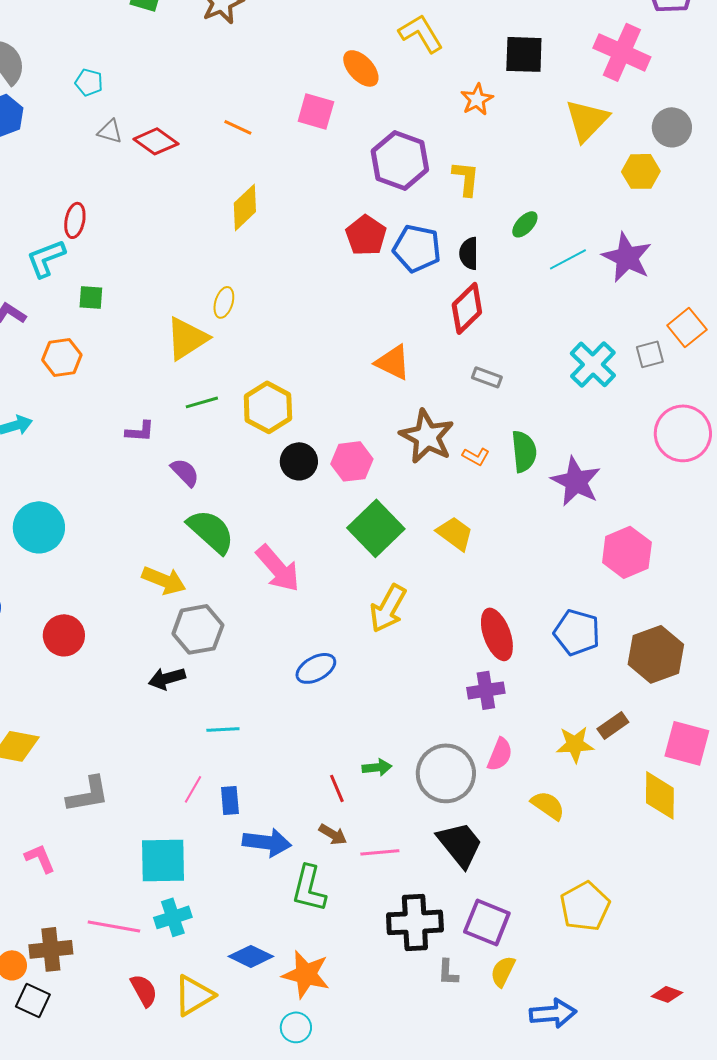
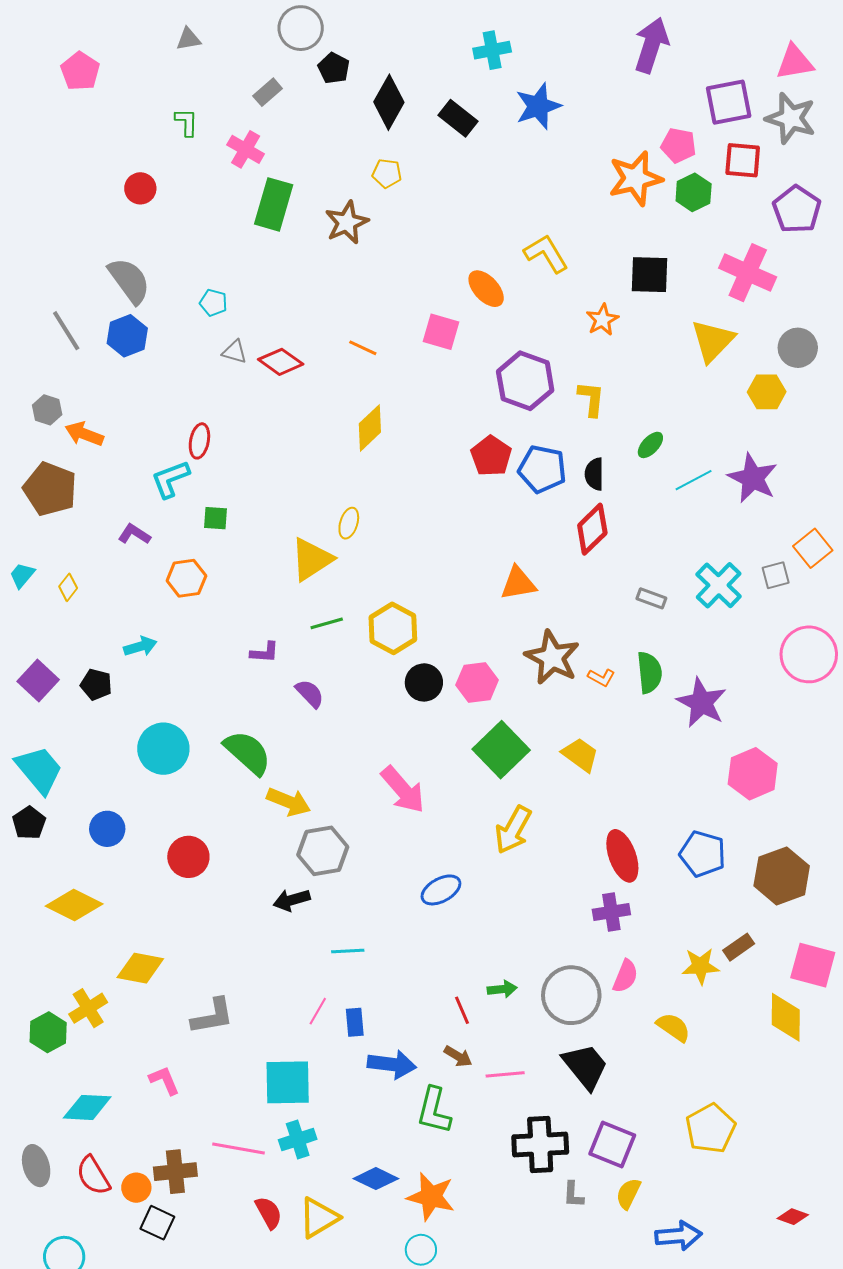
orange triangle: (393, 362) -> (518, 583), turned -36
gray rectangle: (487, 377) -> (651, 598), moved
green semicircle: (211, 531) -> (248, 753), moved

